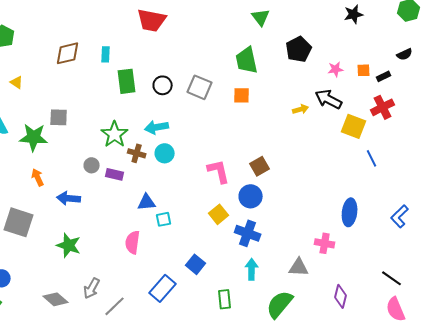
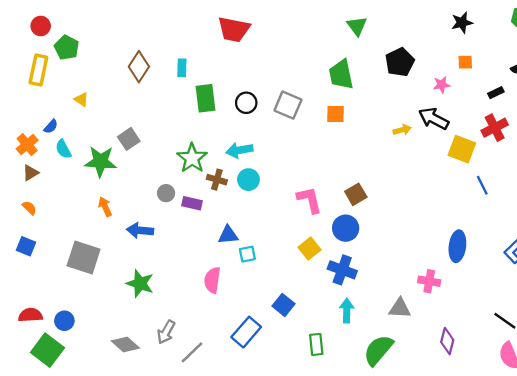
brown diamond: (68, 53) -> (139, 67), turned -44
orange square: (364, 70) -> (465, 62), moved
gray square: (59, 117) -> (129, 139), turned -36

